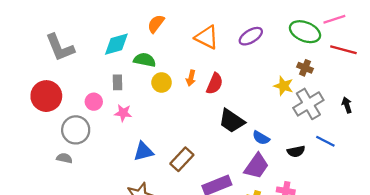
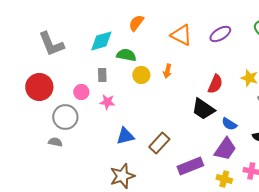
red semicircle: (215, 84) -> (215, 84), moved

